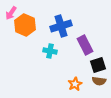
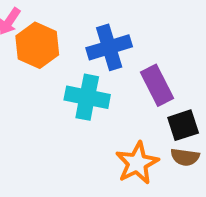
cyan cross: (50, 51) -> (87, 97), size x1.5
orange star: (75, 84) -> (137, 163), size x1.5

